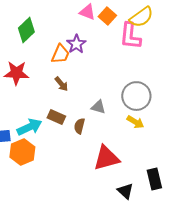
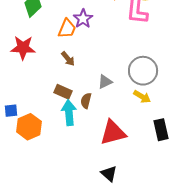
gray triangle: (98, 107) -> (105, 82), turned -42
cyan arrow: (29, 127) -> (69, 113), moved, turned -70
black rectangle: (154, 179) -> (161, 130), moved
black triangle: (125, 191) -> (109, 174), moved

